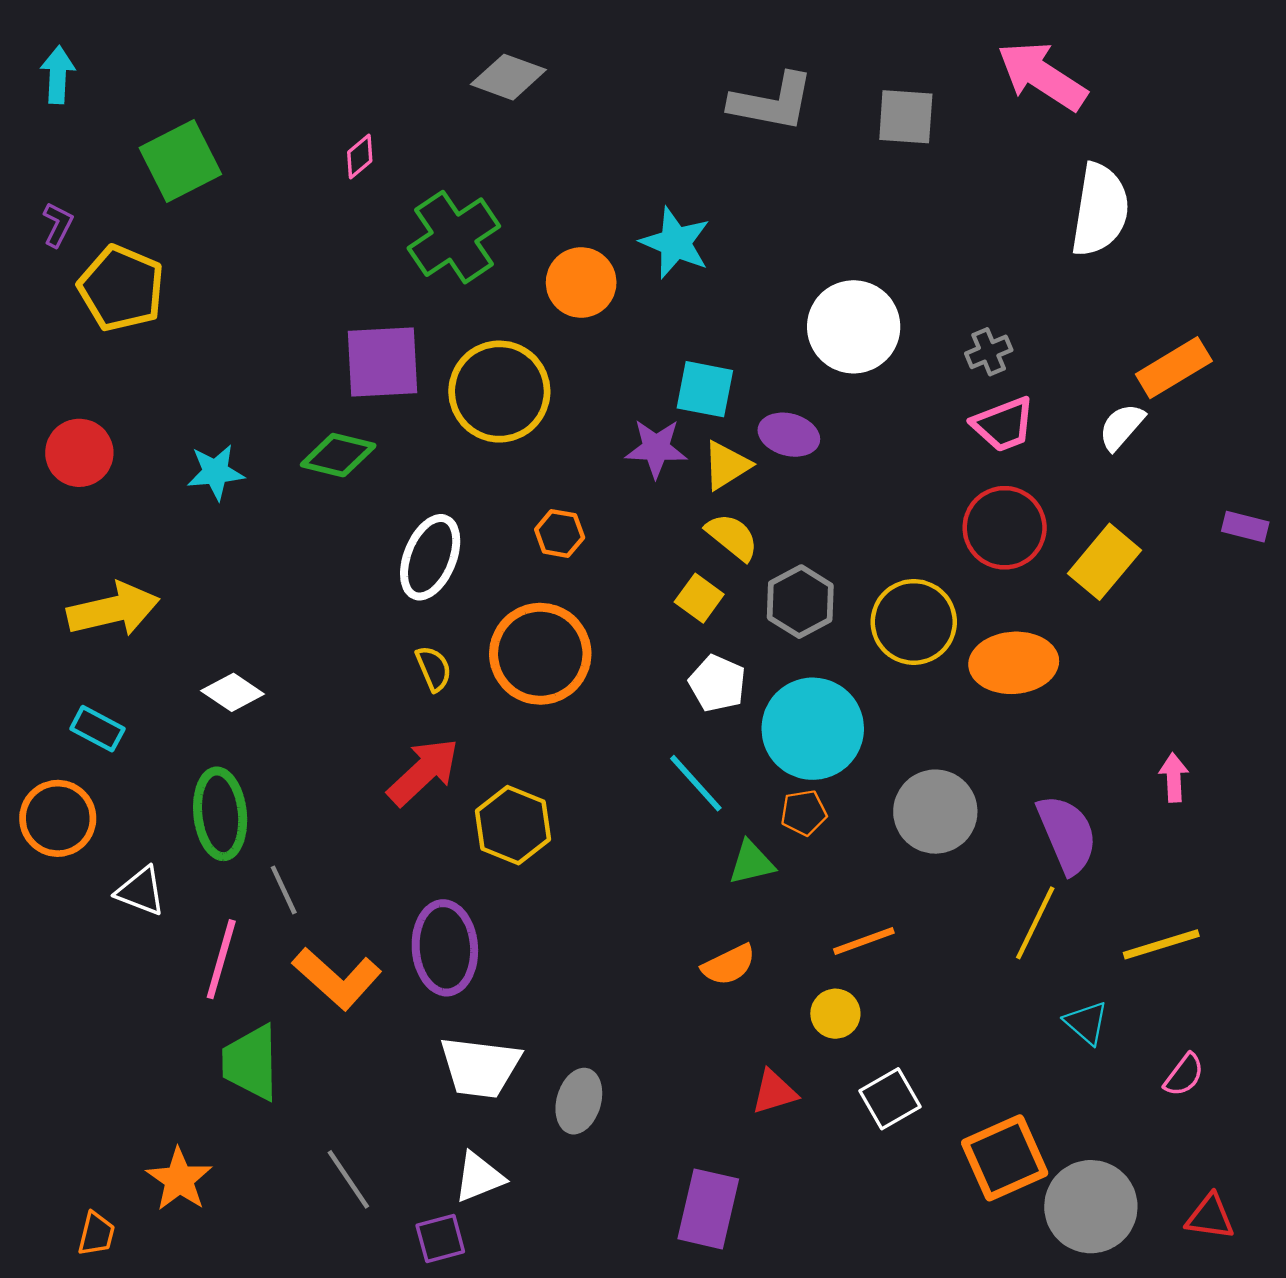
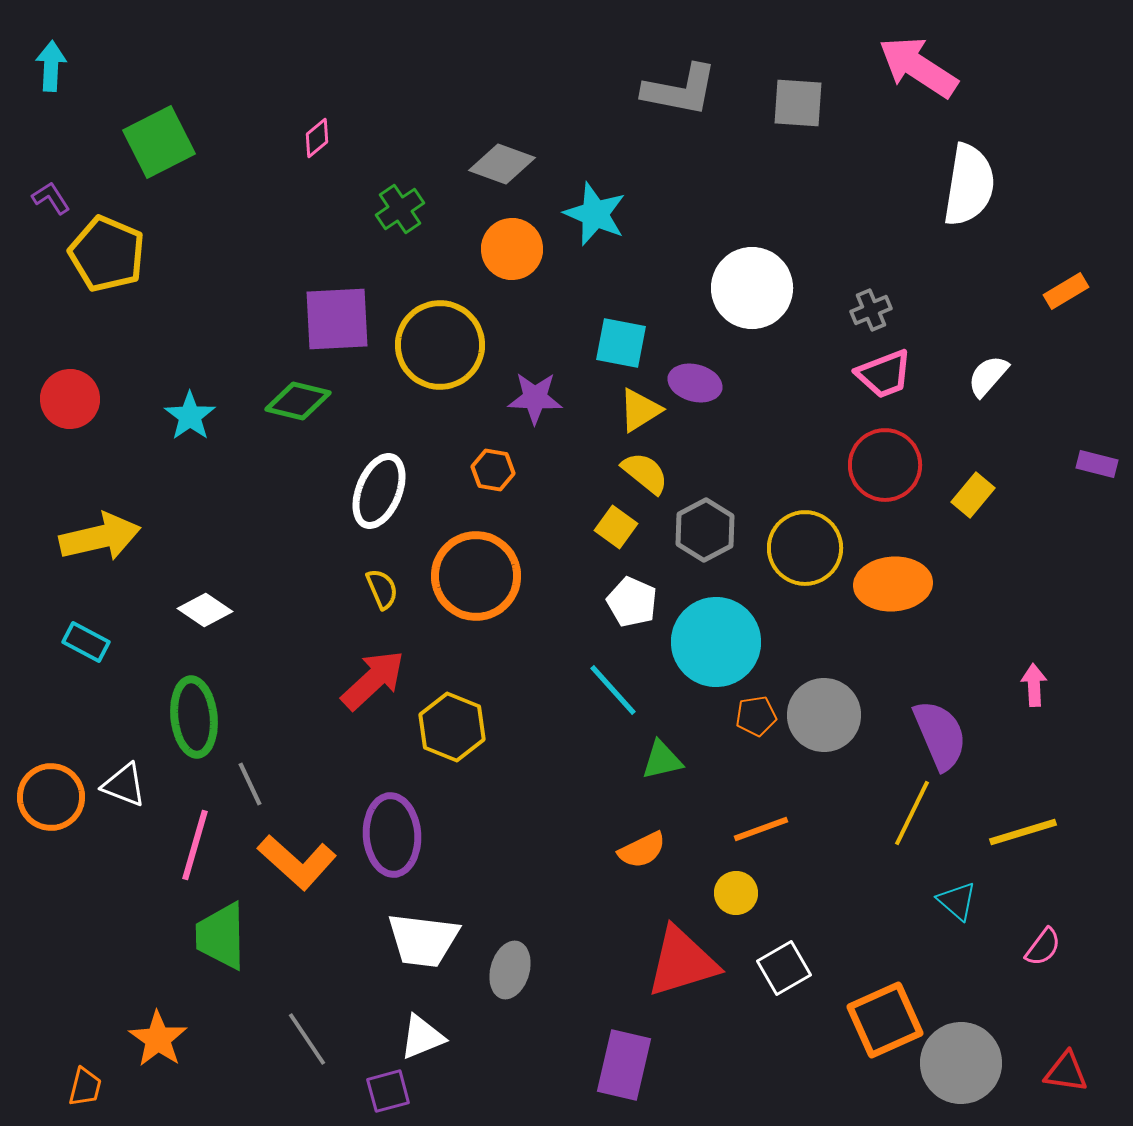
gray diamond: (508, 77) -> (502, 164), moved
purple L-shape: (58, 225) -> (51, 198), turned -60
green cross: (454, 237) -> (400, 209), size x0.6
orange rectangle: (1174, 368) -> (1066, 291), moved, size x0.7
purple star: (656, 448) -> (535, 398), moved
cyan star: (216, 472) -> (190, 416), turned -30
yellow rectangle: (1104, 562) -> (973, 495), size x0.7
orange pentagon: (804, 813) -> (756, 716), moved
orange circle: (58, 818) -> (51, 797), moved
red triangle: (774, 1092) -> (682, 962), size x1.8

